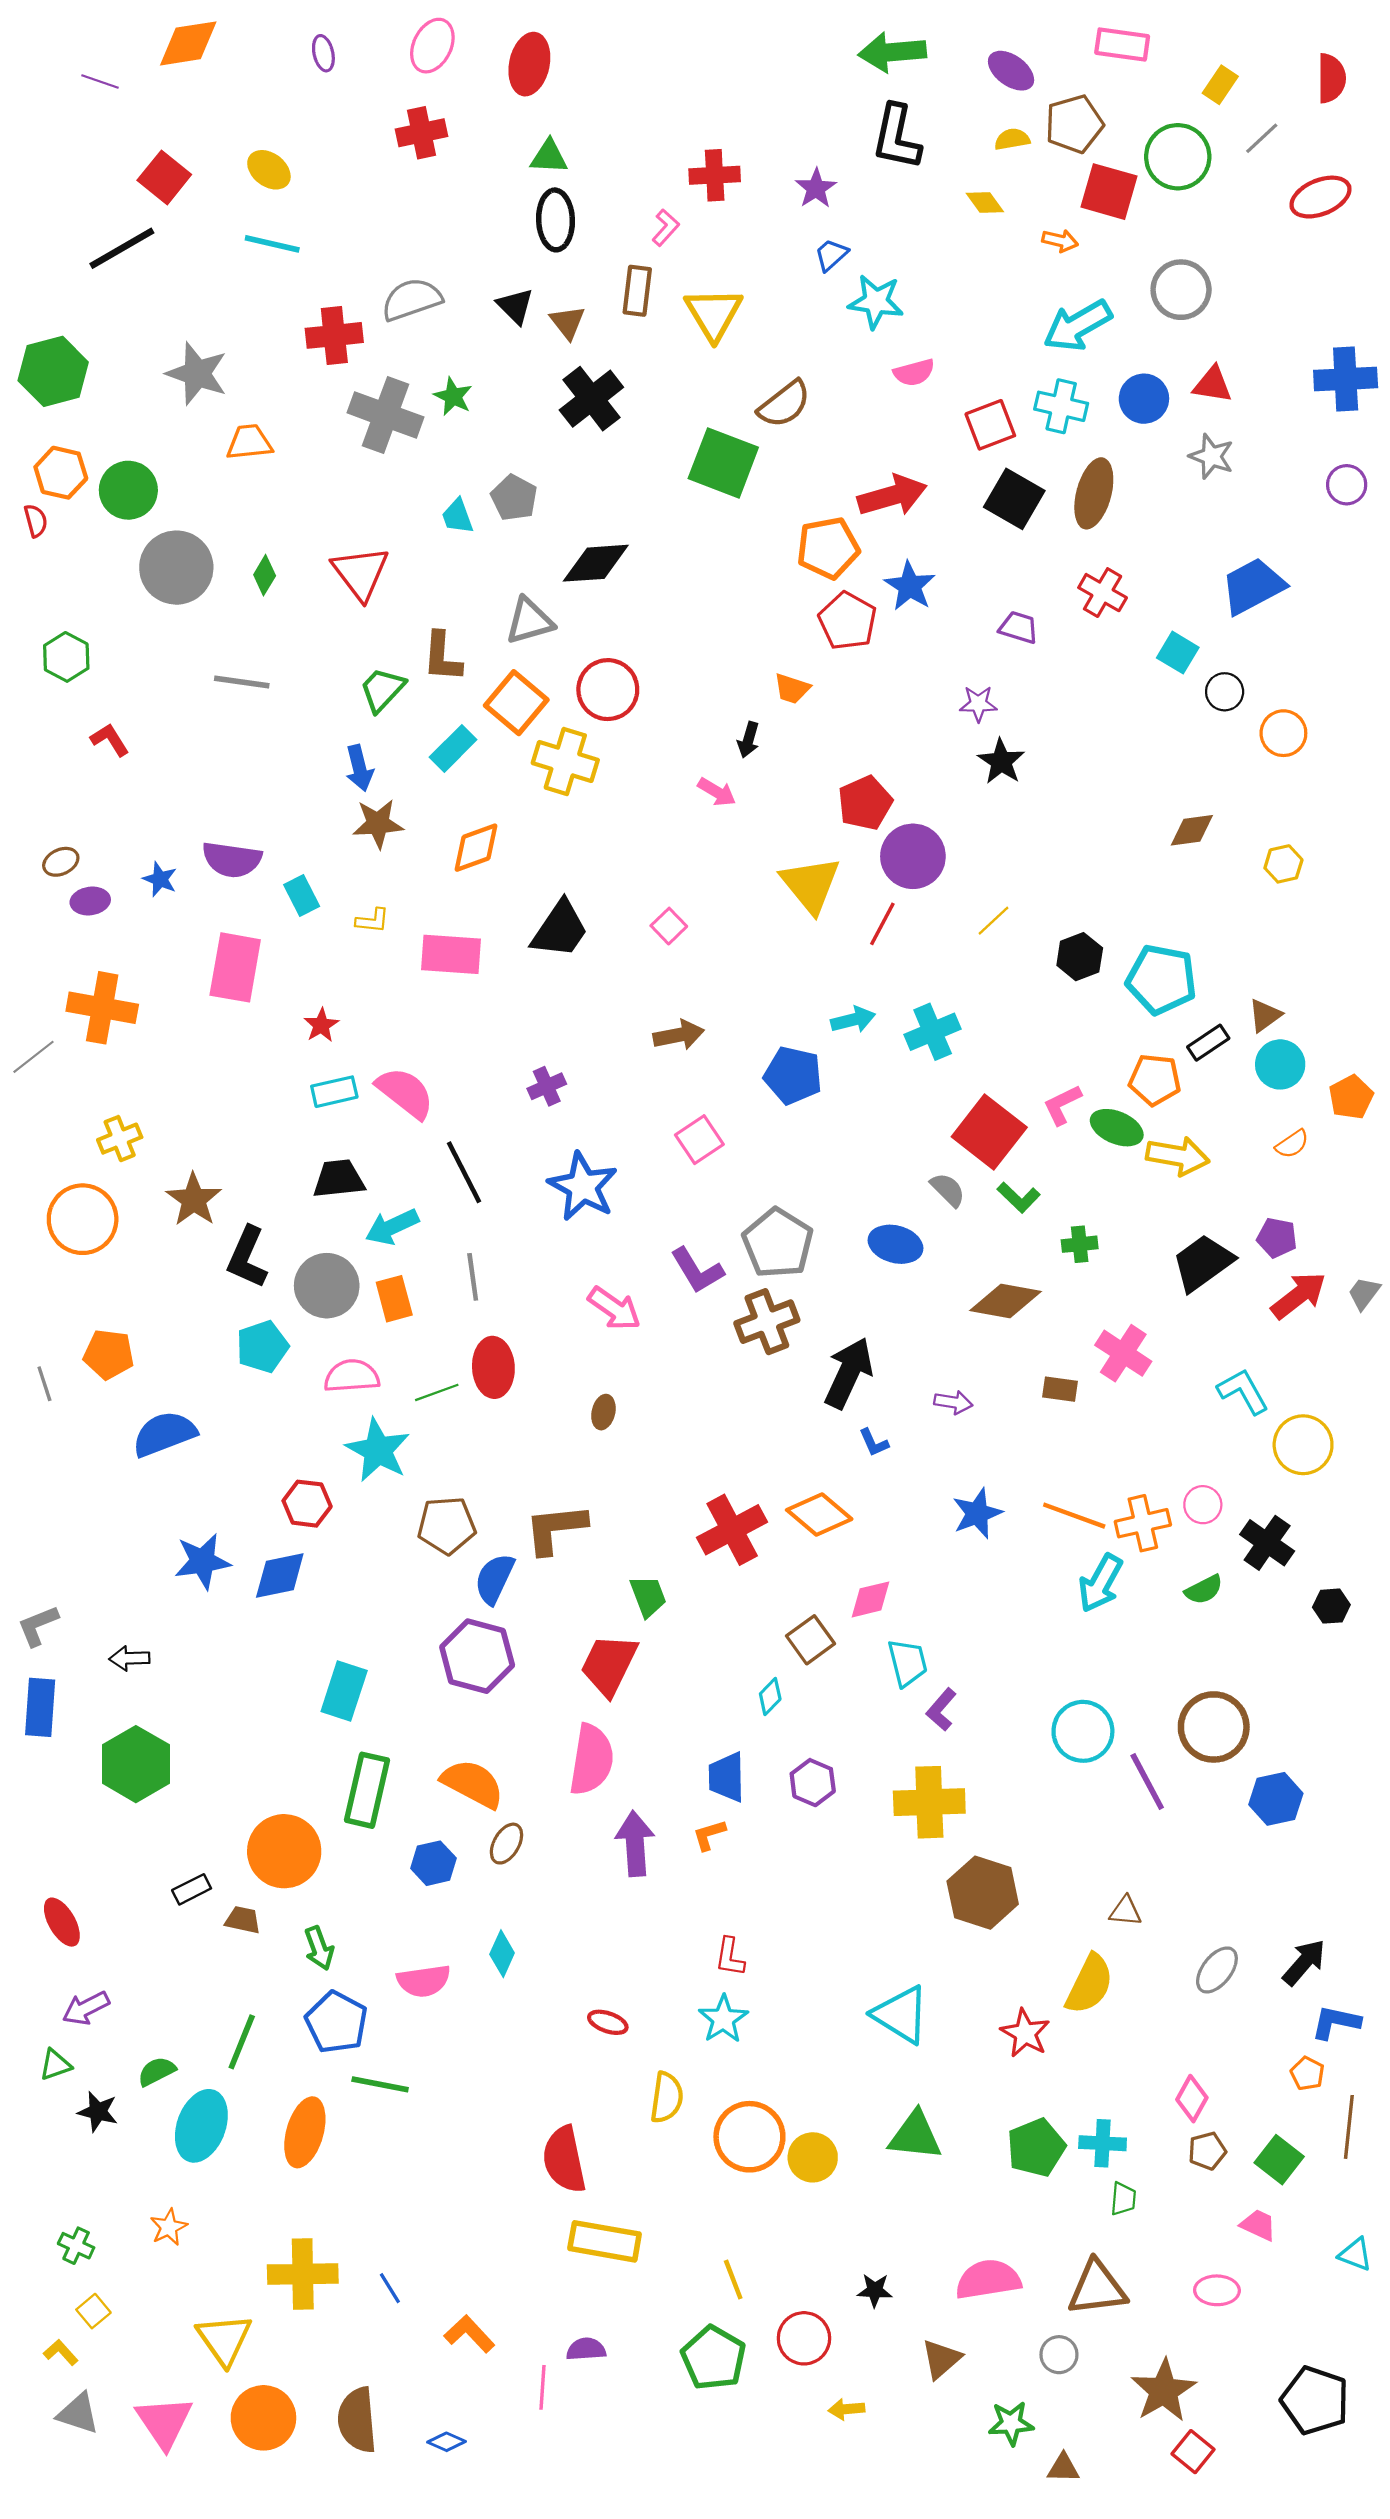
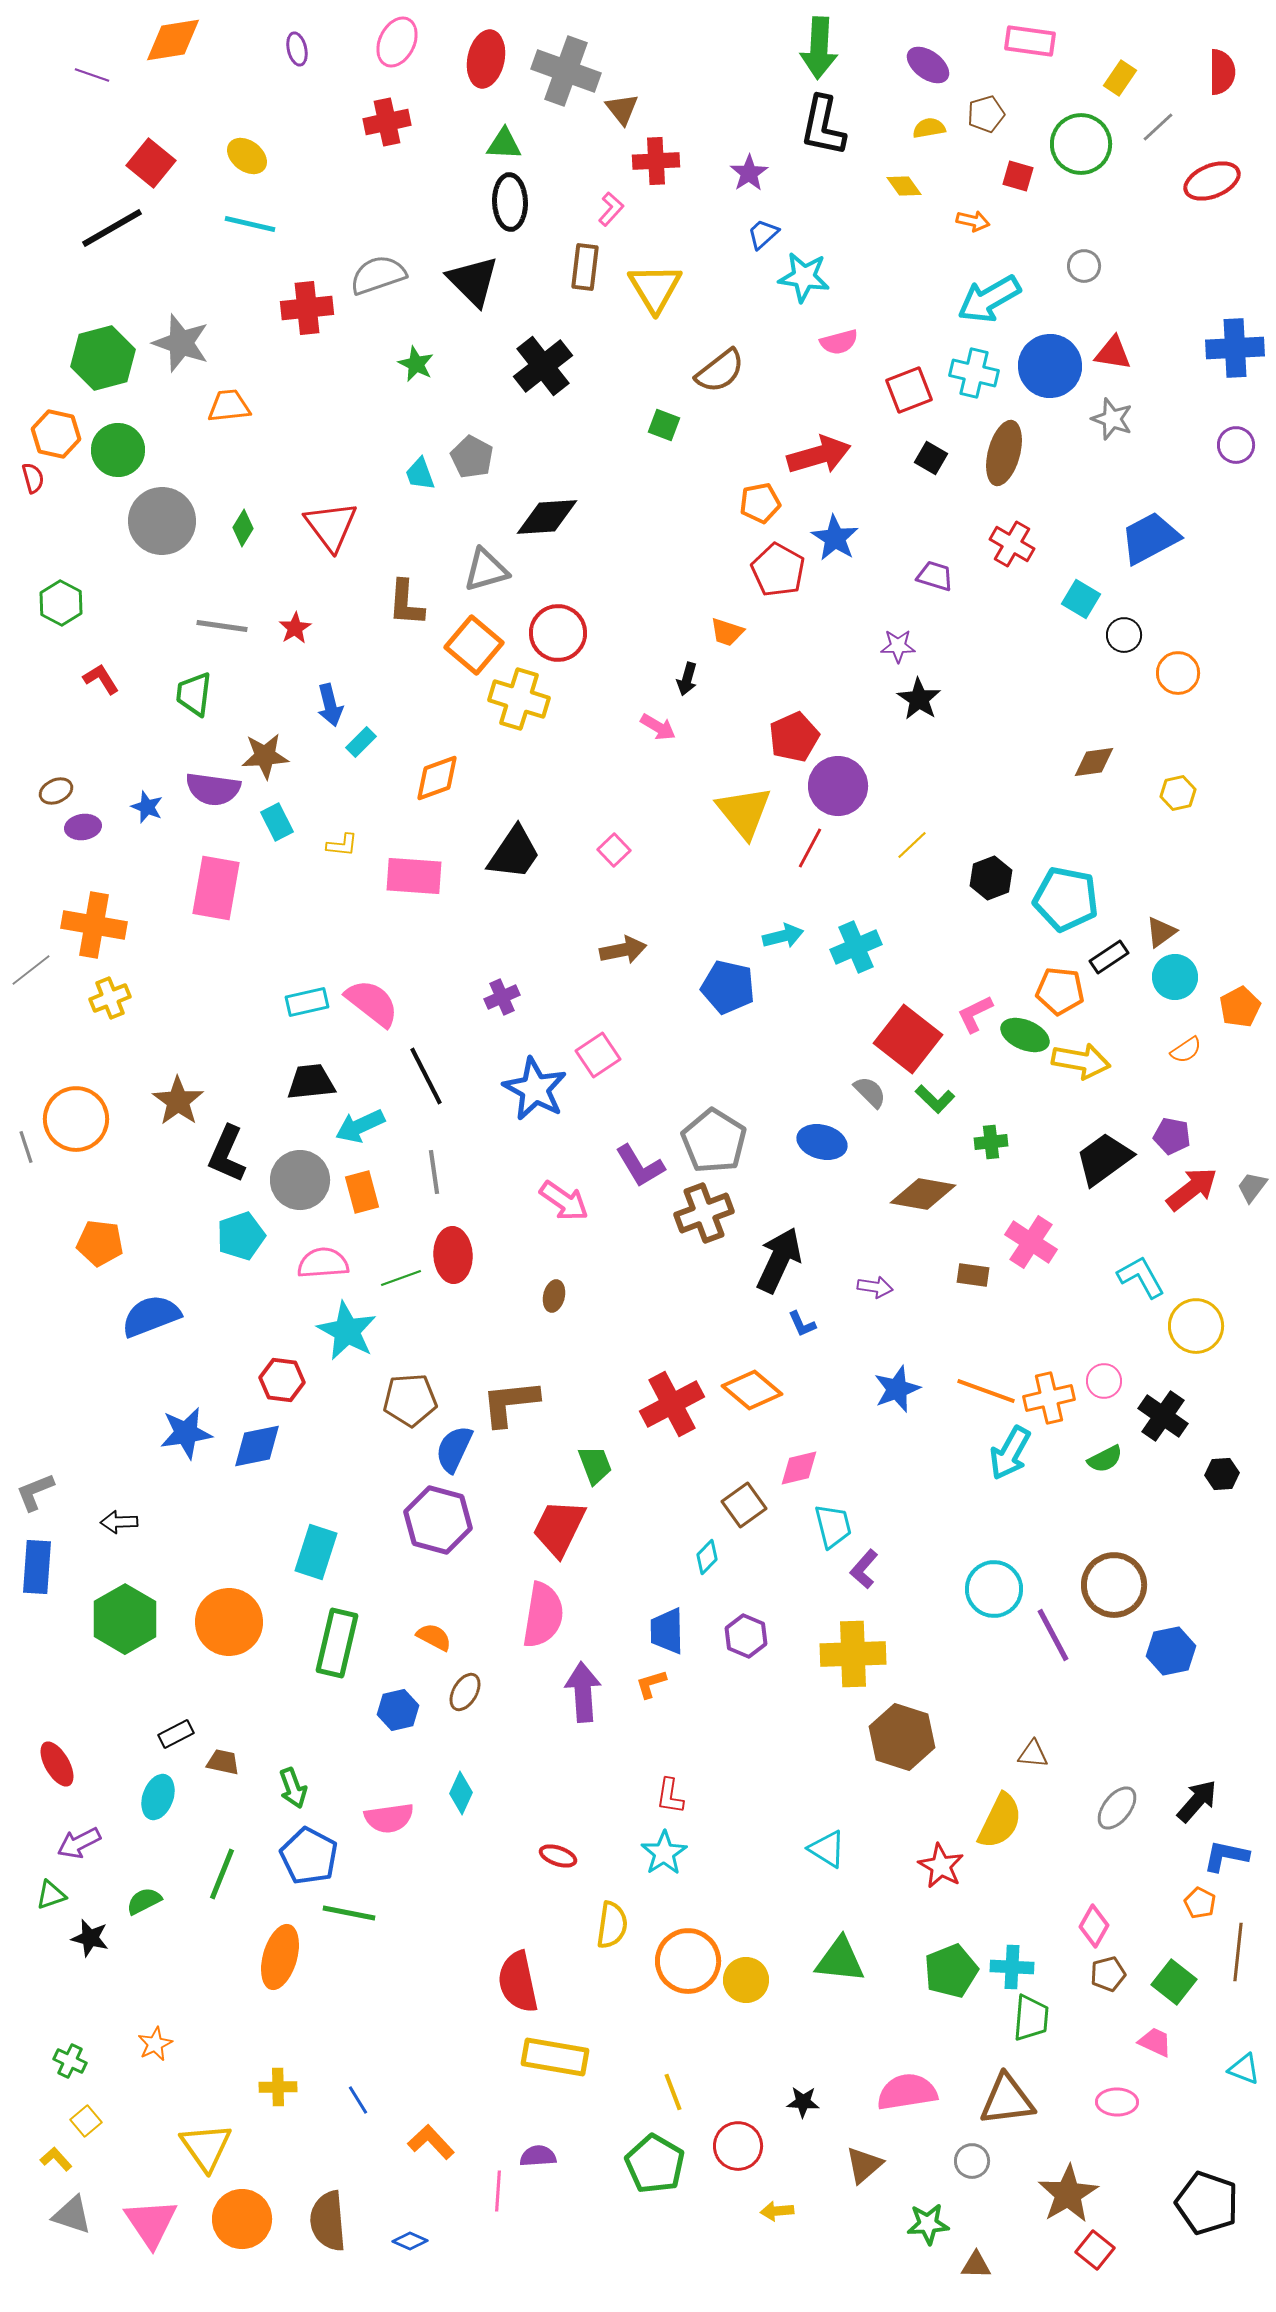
green arrow: (892, 52) -> (819, 48), turned -82
brown pentagon: (1074, 124) -> (986, 114), size x0.7
red square: (1109, 192) -> (1018, 176), size x0.6
gray circle: (1181, 290) -> (1084, 266), size x0.6
black triangle: (515, 306) -> (473, 281), size x1.5
brown triangle: (568, 322) -> (622, 109), moved
green hexagon: (53, 371) -> (103, 358), moved
blue circle: (1144, 399) -> (1050, 366), size x1.4
gray cross: (386, 415) -> (566, 71), moved
green square: (723, 463) -> (664, 425), size x0.5
black square: (1014, 499) -> (931, 458), size x0.6
orange pentagon: (828, 548) -> (760, 503), size x0.7
green trapezoid: (382, 690) -> (194, 694), moved, turned -36
cyan rectangle: (453, 748) -> (361, 742), moved, size x0.7
brown star: (378, 824) -> (265, 756), moved
red star: (321, 1025) -> (295, 628), moved
yellow cross: (120, 1139) -> (110, 998), moved
pink square: (699, 1140) -> (598, 1055), moved
gray line: (44, 1384) -> (26, 1147), moved
orange semicircle: (473, 1784) -> (434, 1637), size x0.6
orange circle: (284, 1851) -> (229, 1622), moved
cyan triangle: (901, 2015) -> (827, 1849), size x0.7
cyan ellipse: (201, 2126) -> (158, 1797), moved, size x0.7
green trapezoid: (1123, 2199) -> (1031, 2018), size x1.5
yellow cross: (303, 2274) -> (278, 2087), size x0.6

